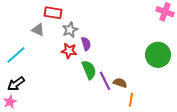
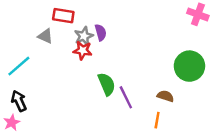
purple semicircle: (86, 44) -> (101, 32), moved
red star: (69, 51) -> (83, 50), moved
brown semicircle: (120, 83) -> (165, 96), moved
black arrow: (16, 84) -> (19, 101), turned 102

